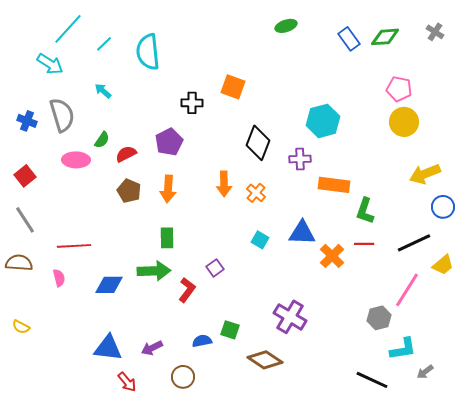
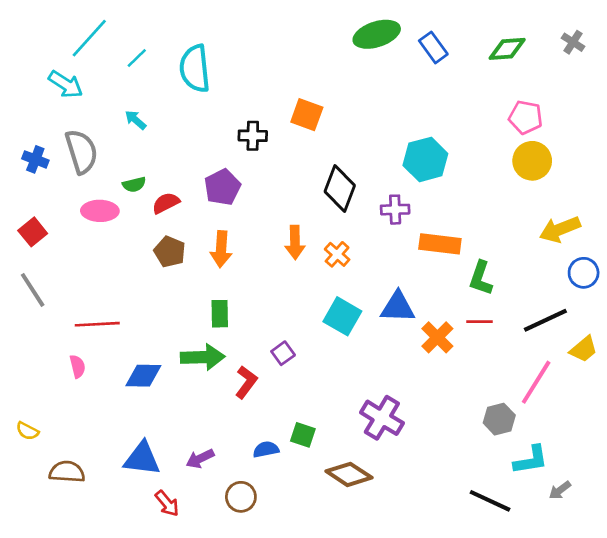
green ellipse: (286, 26) -> (377, 34), size x1.6
blue rectangle: (349, 39) -> (433, 47), moved
green semicircle: (102, 140) -> (134, 185), turned 42
cyan square: (260, 240) -> (342, 316), size x1.6
brown semicircle: (19, 263) -> (67, 472), moved

